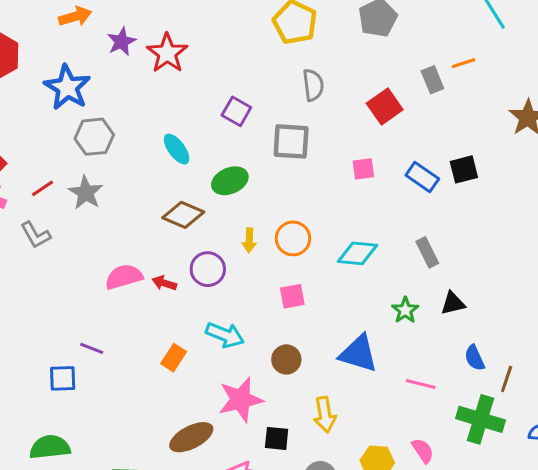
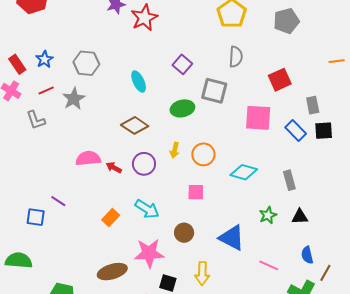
gray rectangle: (432, 80) -> (313, 105), moved
blue star: (67, 87) -> (44, 59), moved, size x0.6
pink square: (363, 169) -> (258, 118), size x1.8
green ellipse: (230, 181) -> (182, 108), moved

